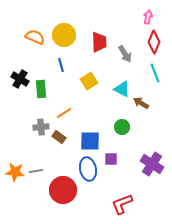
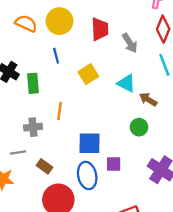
orange line: (64, 113) -> (60, 111), turned -49
green circle: (122, 127) -> (139, 127), moved
brown rectangle: (59, 137) -> (45, 166), moved
gray line: (36, 171) -> (18, 152), moved

